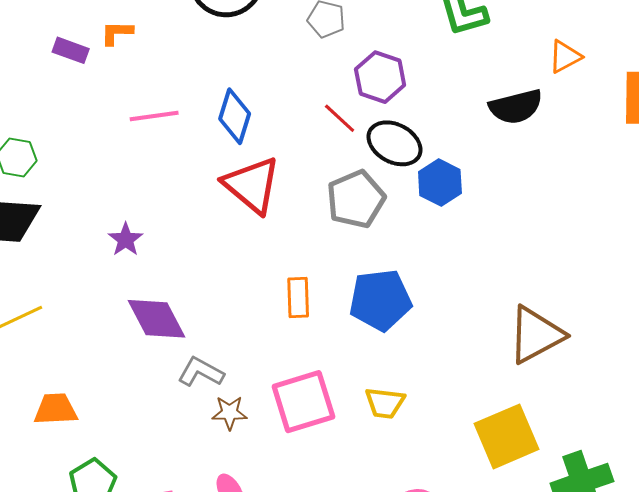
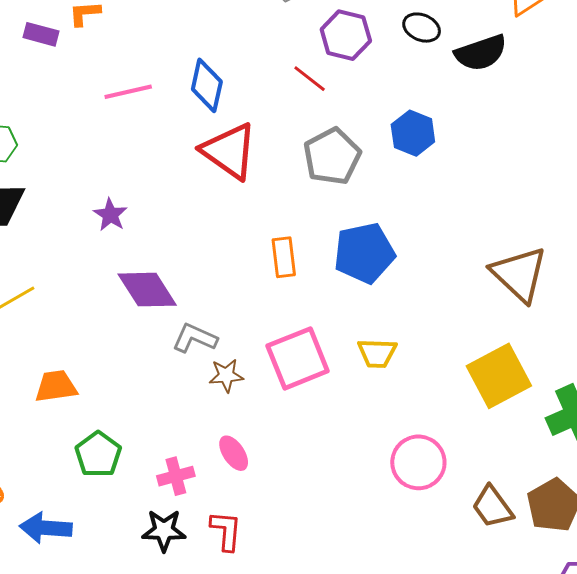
black ellipse: (394, 143) -> (422, 28), moved, size x0.7
brown triangle: (536, 335) -> (519, 274), turned -44

